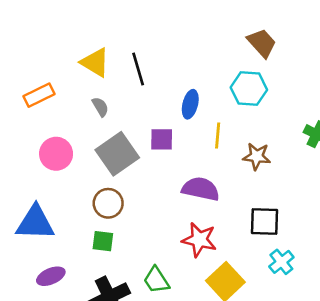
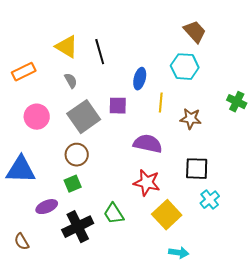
green square: (103, 241) -> (73, 184), turned -30
purple ellipse: (51, 276) -> (47, 207), moved

